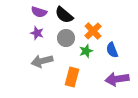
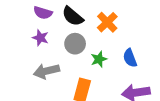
orange cross: (93, 31) -> (107, 22), moved

